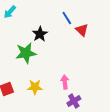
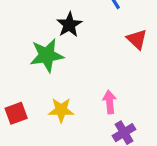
red triangle: (82, 30) -> (137, 39), moved

